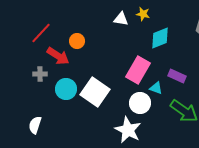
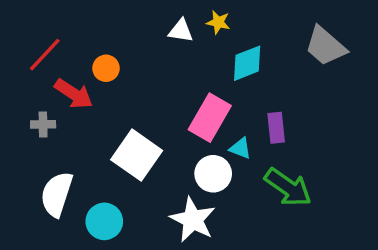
purple rectangle: (177, 76) -> (276, 128), turned 60
cyan circle: (66, 89) -> (104, 221), moved
white semicircle: (35, 125) -> (57, 194), moved, size x1.5

